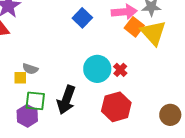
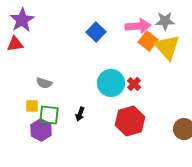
yellow square: (20, 78) -> (32, 106), moved
black arrow: (66, 100) -> (80, 114), size x0.5

